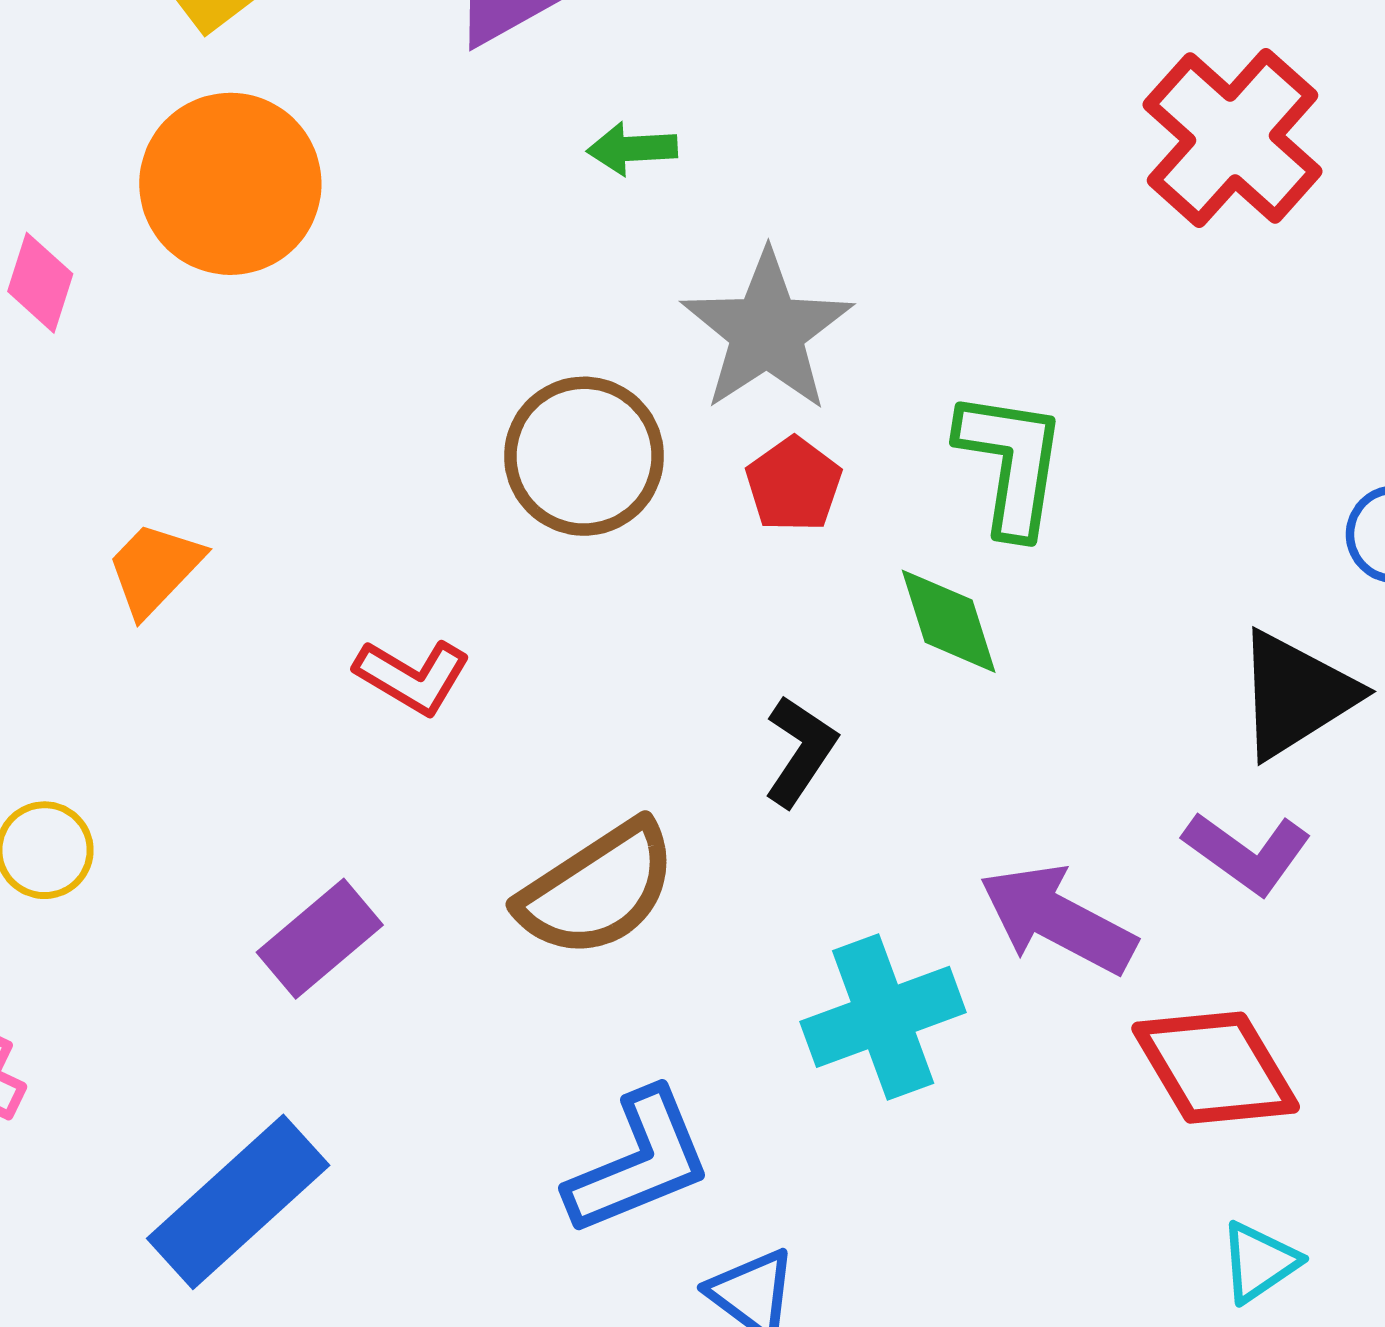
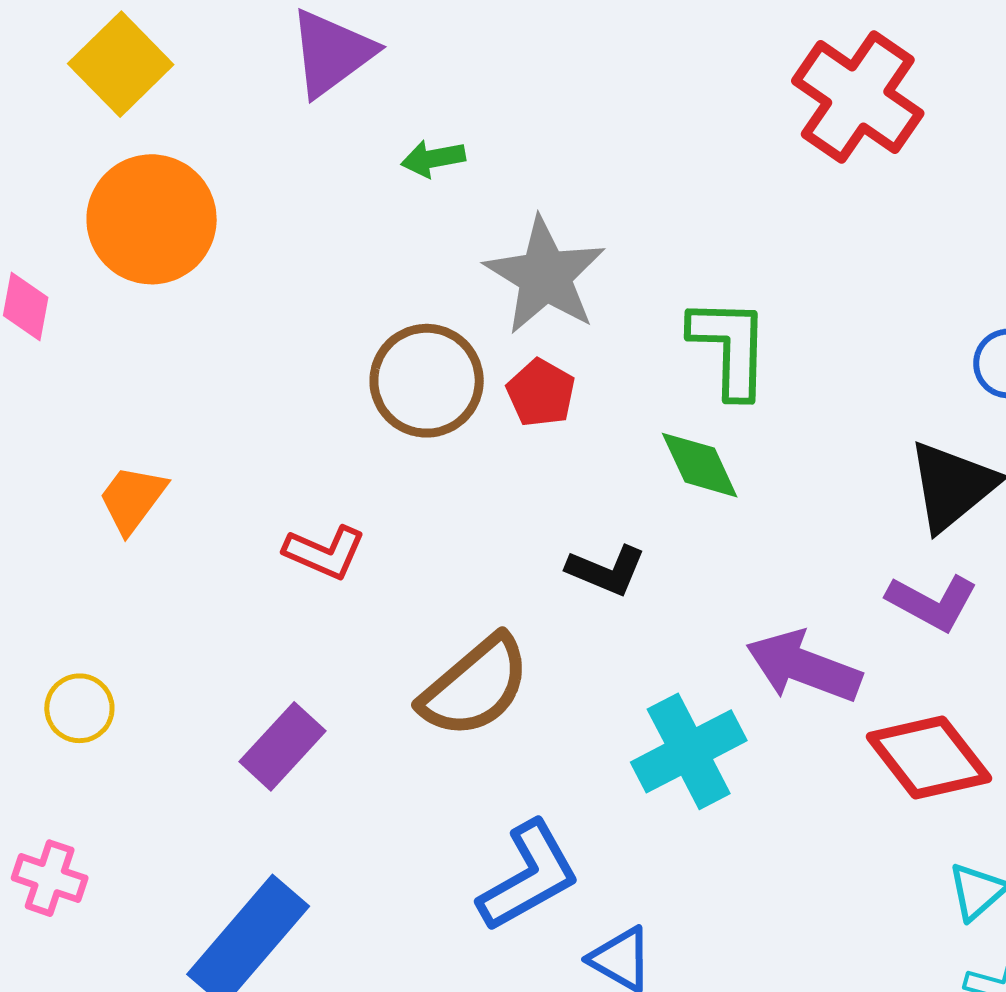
red pentagon: (794, 484) -> (541, 393), moved
black L-shape: (800, 751) -> (606, 570), turned 86

